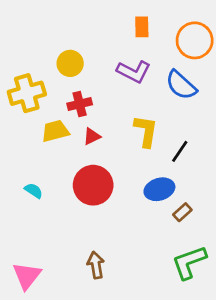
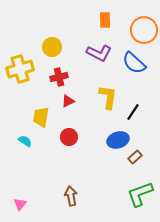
yellow trapezoid: (55, 131) -> (41, 117), moved, turned -65
red circle: (93, 185) -> (69, 137), size x0.6
pink triangle: (27, 276) -> (20, 204), size x0.6

